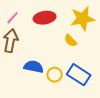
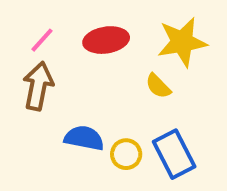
blue rectangle: (79, 75) -> (174, 154), turned 30

